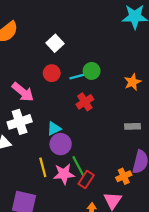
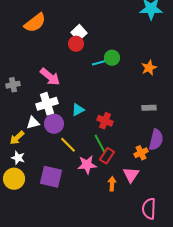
red circle: (52, 73) -> (76, 44), moved
red cross: (85, 102) -> (105, 121), moved, turned -35
purple circle: (61, 144) -> (54, 124), moved
yellow line: (43, 167) -> (68, 145), turned -30
pink star: (64, 174) -> (87, 165), moved

